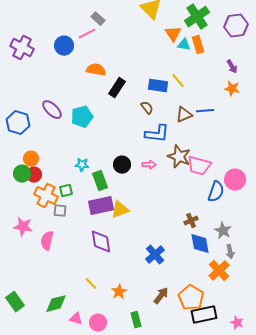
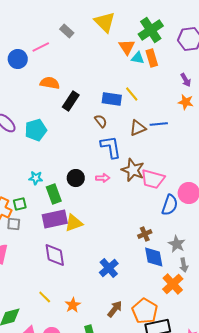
gray rectangle: (98, 19) -> (67, 31), moved
blue L-shape: (157, 134) -> (111, 147), turned -105

